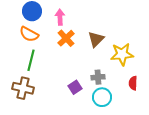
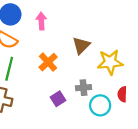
orange cross: (66, 38) -> (48, 62), moved
cyan circle: (102, 97) -> (100, 105), moved

